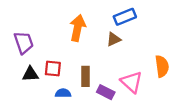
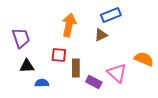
orange semicircle: (162, 66) -> (144, 59), turned -60
red square: (53, 68) -> (59, 55), moved
blue semicircle: (63, 93) -> (42, 83), moved

